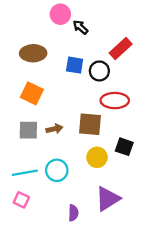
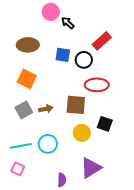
gray square: (28, 130) -> (24, 110), turned -30

